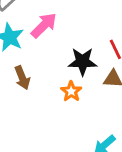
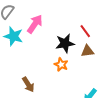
brown arrow: (22, 78) -> (28, 85), moved

